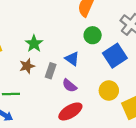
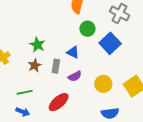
purple semicircle: (70, 86) -> (75, 76), turned -56
yellow circle: (109, 91) -> (103, 84), moved
red ellipse: (70, 111) -> (59, 102), moved

